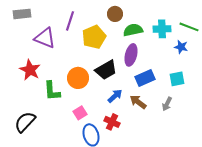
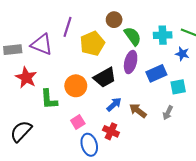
gray rectangle: (22, 14) -> (13, 50), moved
green semicircle: (133, 30) -> (133, 36), turned 66
blue rectangle: (145, 78) -> (156, 73), moved

